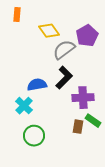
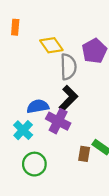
gray semicircle: (64, 50) -> (68, 67), turned 125
purple cross: (83, 98) -> (58, 121), moved, turned 30

